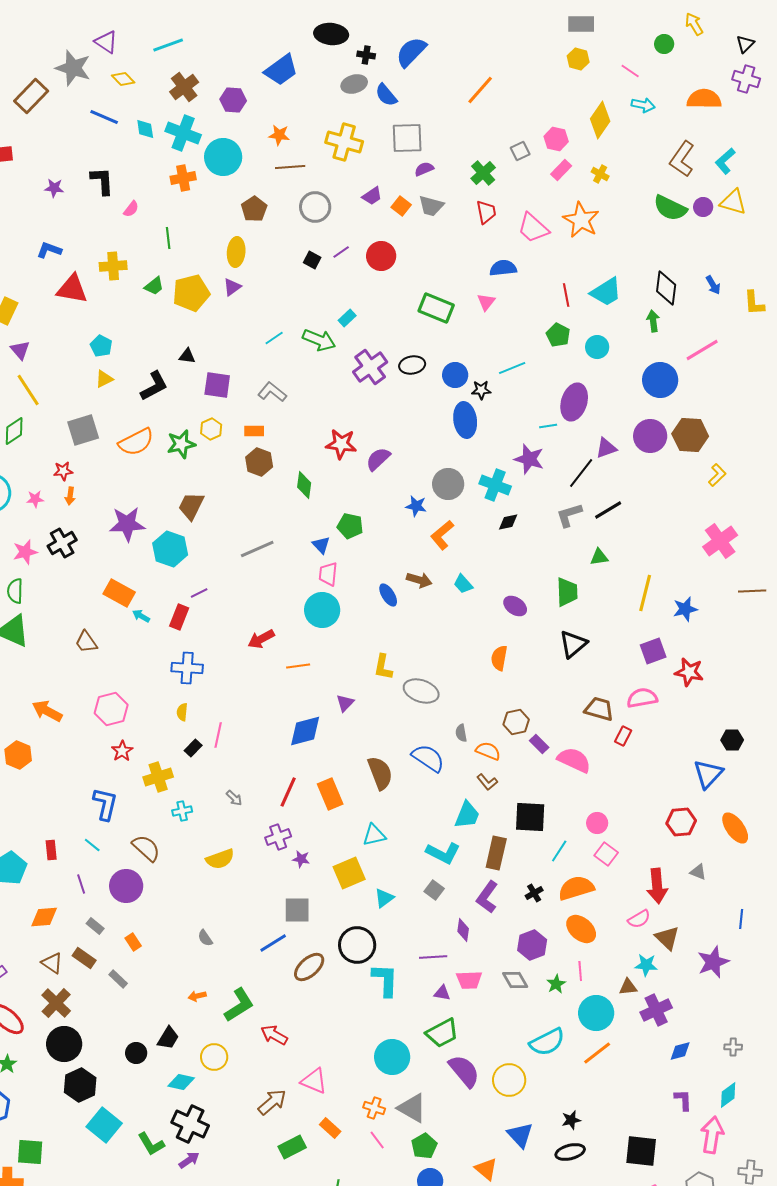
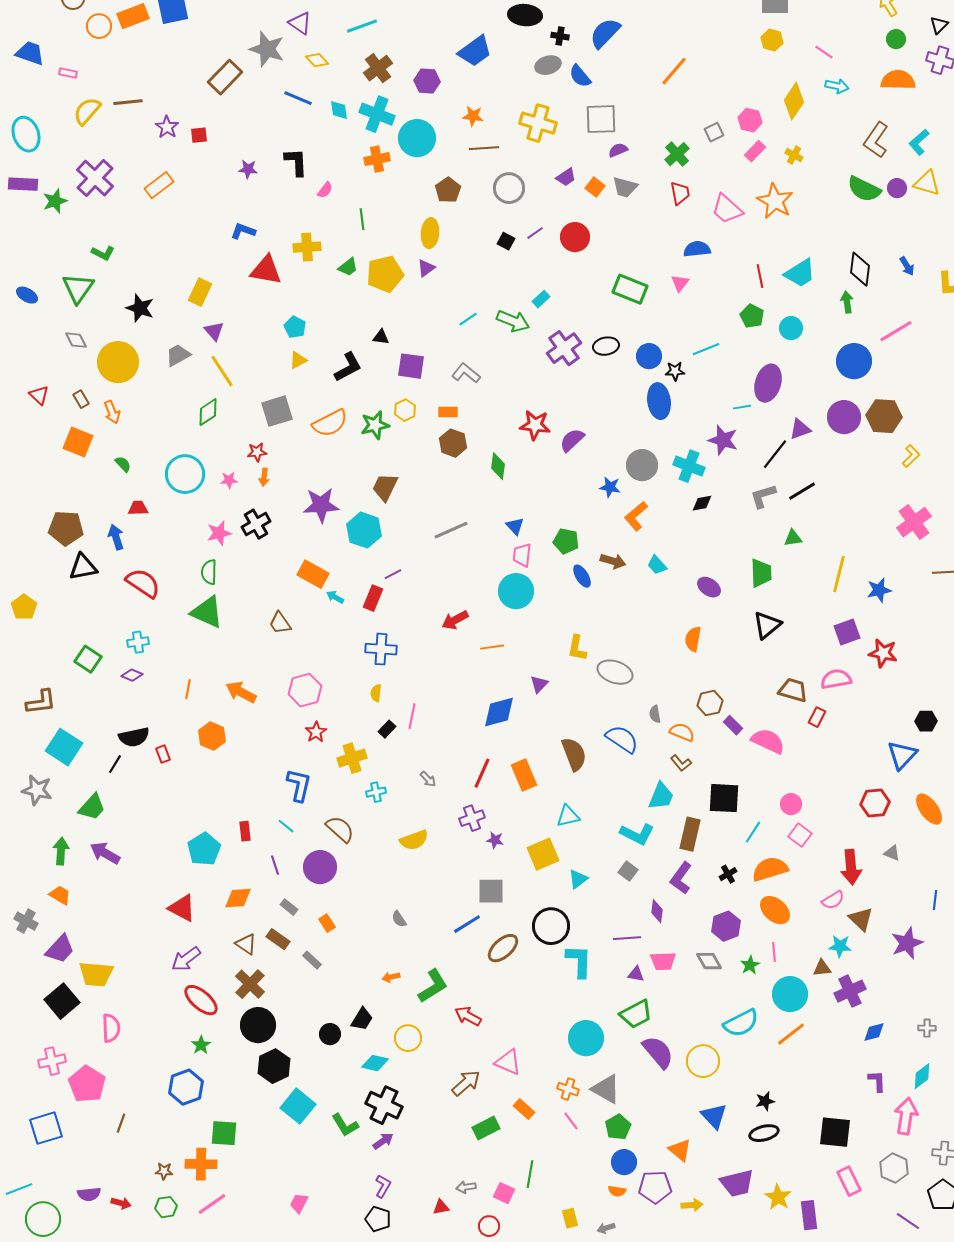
green circle: (664, 44) -> (896, 39), moved
green pentagon: (350, 526) -> (566, 541), moved

